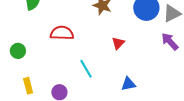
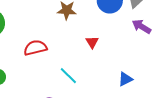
blue triangle: (128, 84) -> (125, 79), moved

